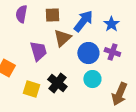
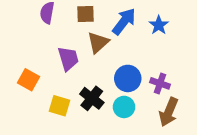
purple cross: (112, 52) -> (160, 83), moved
blue circle: (88, 53) -> (128, 78), moved
cyan circle: (92, 79) -> (124, 107), moved

